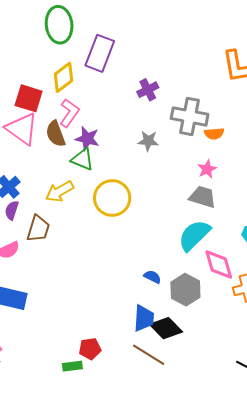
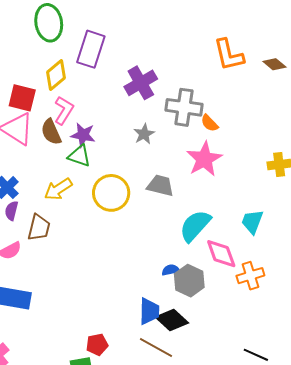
purple cross: (148, 90) -> (141, 83), size x1.5
orange semicircle: (214, 134) -> (209, 123), turned 54
gray star: (148, 141) -> (144, 134), turned -30
pink star: (207, 169) -> (204, 159), size x1.8
gray trapezoid: (203, 197) -> (160, 186), moved
blue semicircle: (152, 277) -> (171, 270), moved, turned -36

